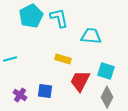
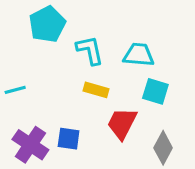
cyan L-shape: (59, 18) -> (90, 50), moved
cyan square: (106, 71) -> (155, 91), moved
purple cross: (20, 95) -> (30, 145), size x1.6

